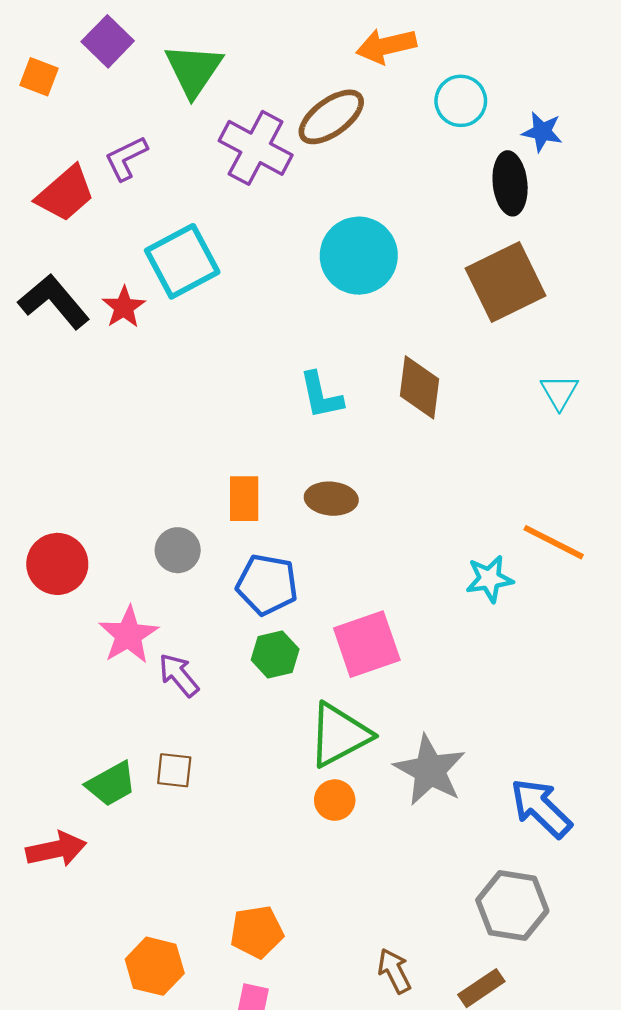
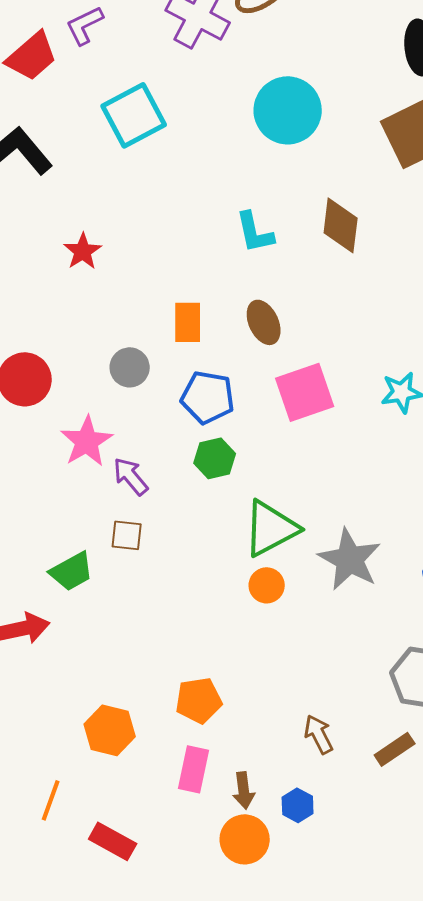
red star: (124, 307) -> (83, 251), moved
brown ellipse: (331, 499) -> (264, 322), turned 60
pink square: (367, 644) -> (305, 392), moved
brown square: (174, 770) -> (127, 535), moved

